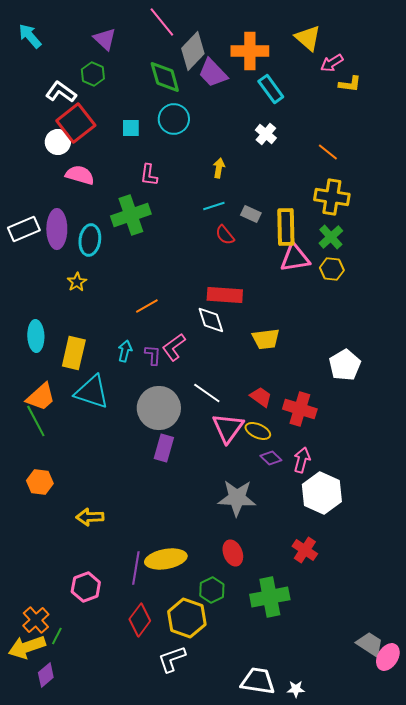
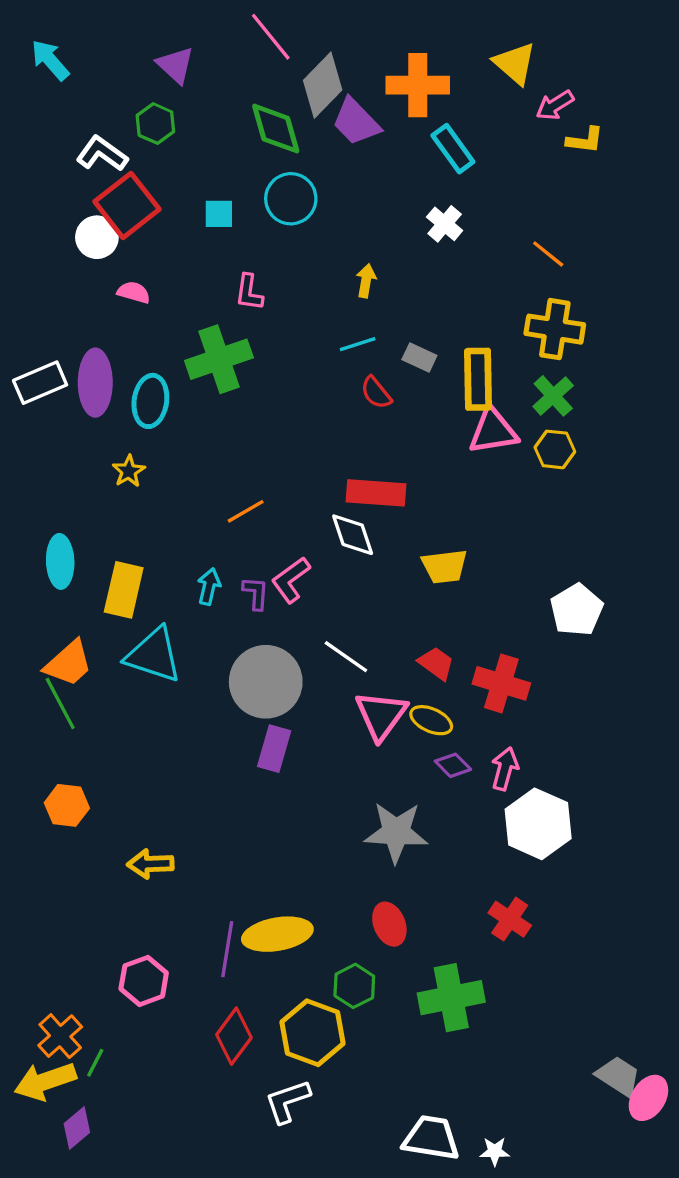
pink semicircle: (80, 175) -> (134, 292), size x0.7

